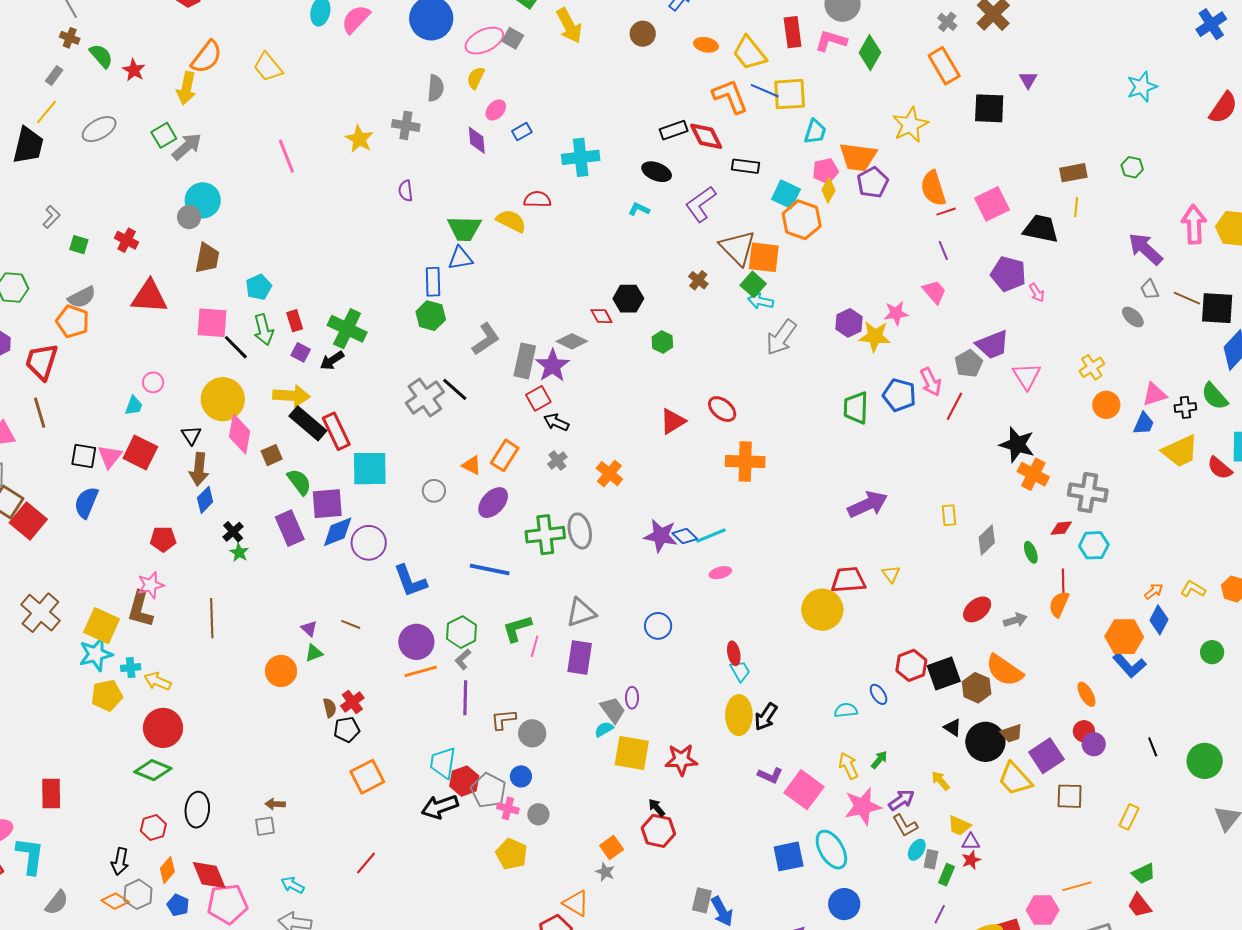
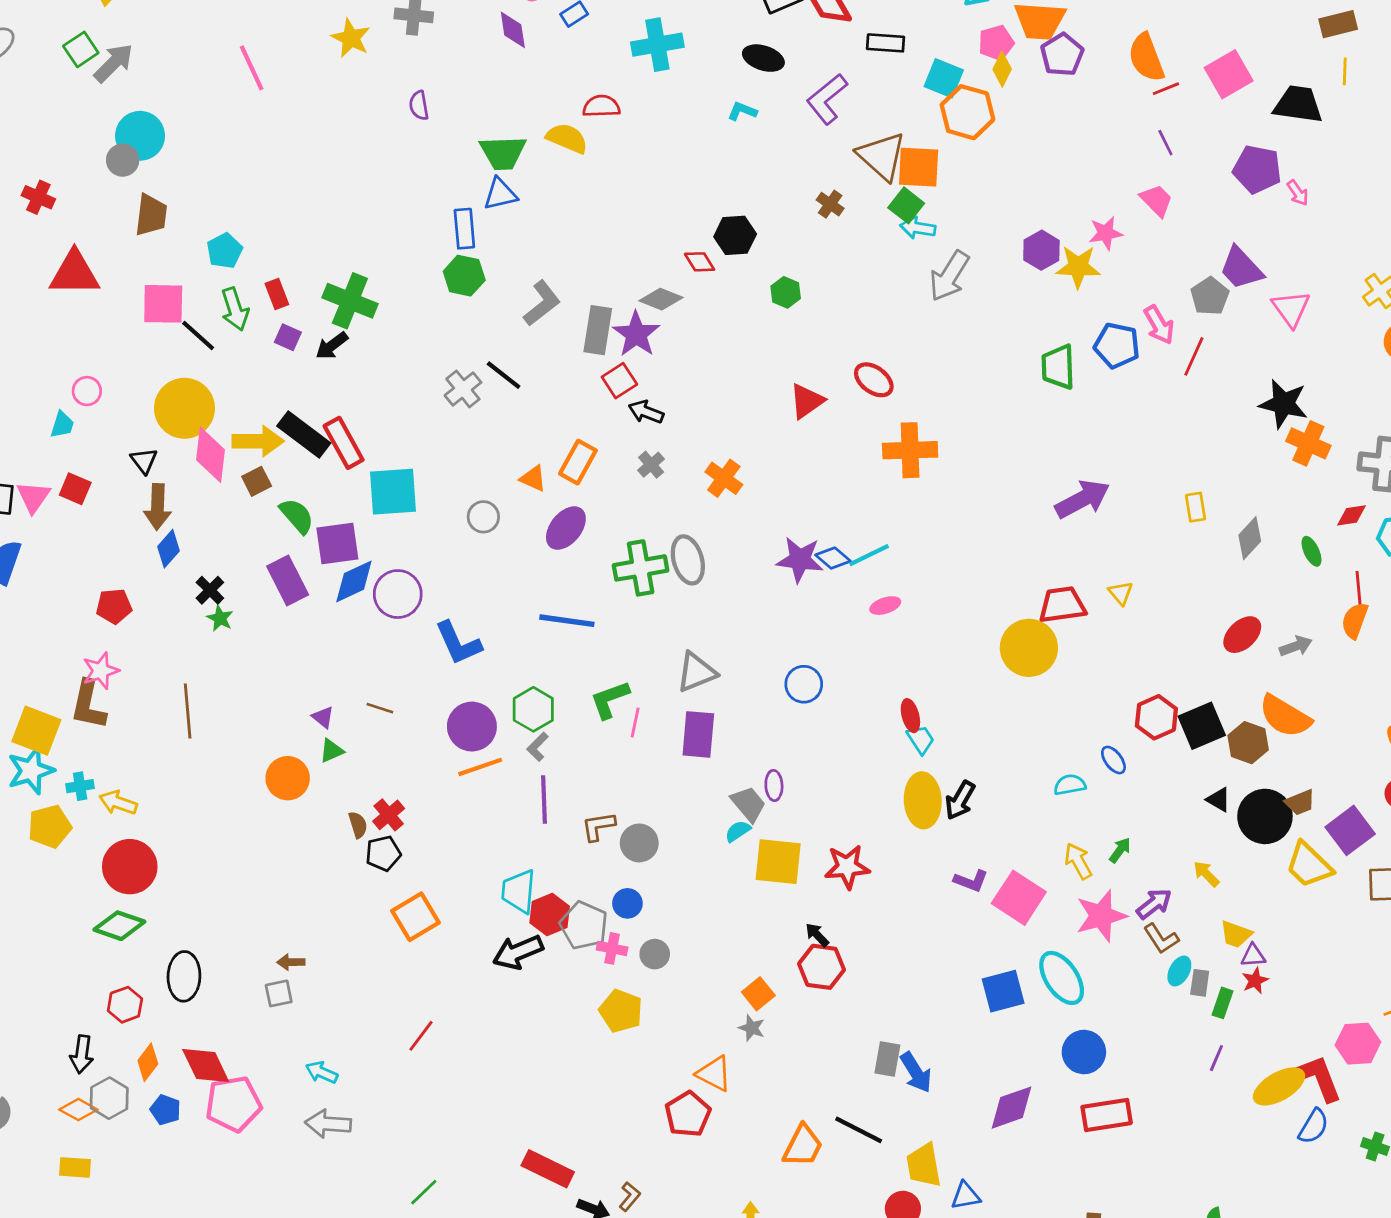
purple trapezoid: (993, 345) -> (1241, 268), turned 72
yellow arrow: (291, 396) -> (258, 441), moved
gray cross: (425, 398) -> (463, 389), size x0.7
red square: (140, 452) -> (75, 489), size x0.7

